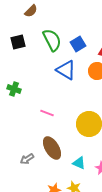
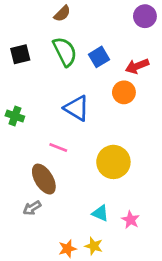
brown semicircle: (31, 11) -> (62, 14), moved
blue triangle: (66, 70) -> (77, 108), moved
brown ellipse: (52, 148) -> (44, 179), moved

